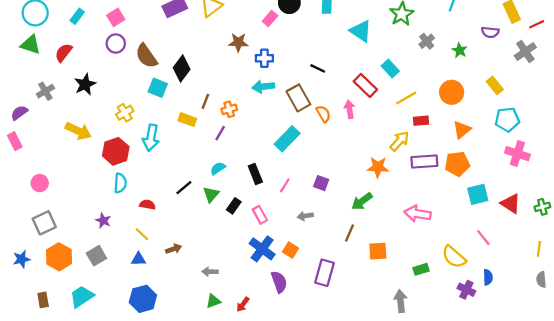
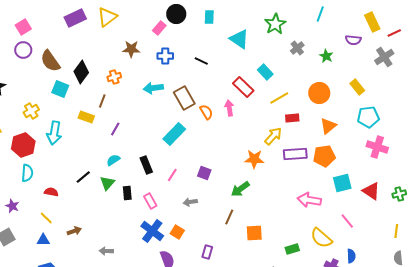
blue cross: (264, 58) -> (165, 56), moved
black line: (318, 68) -> (201, 61), moved
orange cross: (229, 109) -> (114, 77), moved
black rectangle: (234, 206) -> (127, 193), turned -40
pink arrow: (418, 214) -> (309, 200), moved
purple rectangle: (325, 273) -> (207, 252), size x0.6

